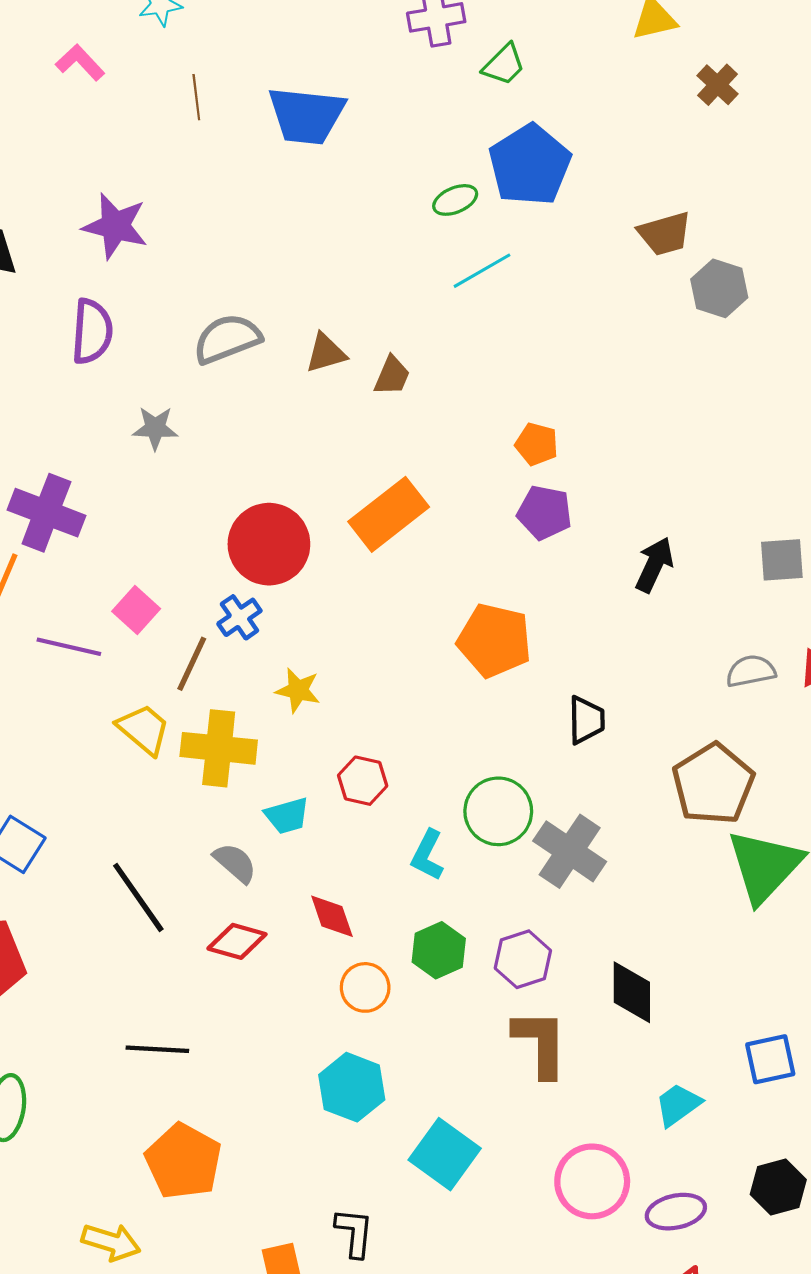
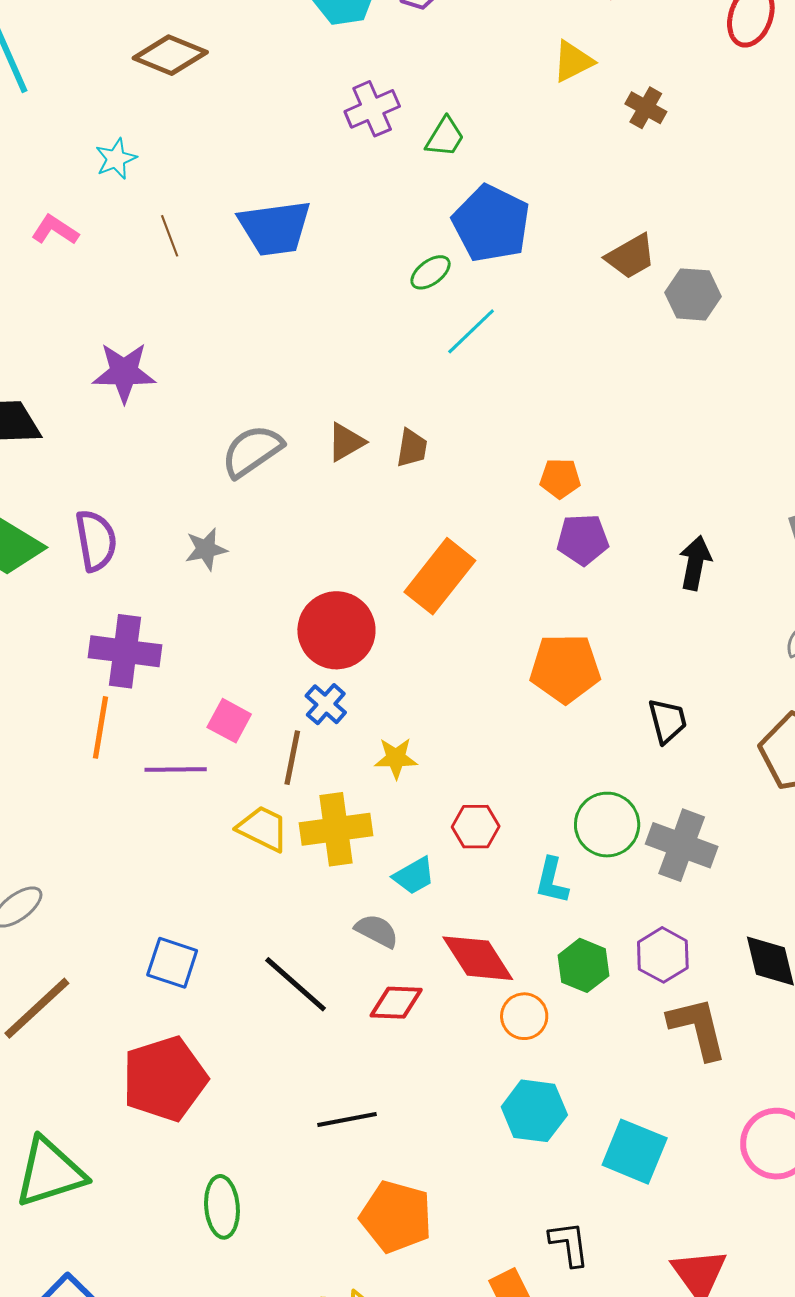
purple semicircle: (92, 331) -> (96, 541), moved
red diamond: (332, 916) -> (478, 958), size x1.5

